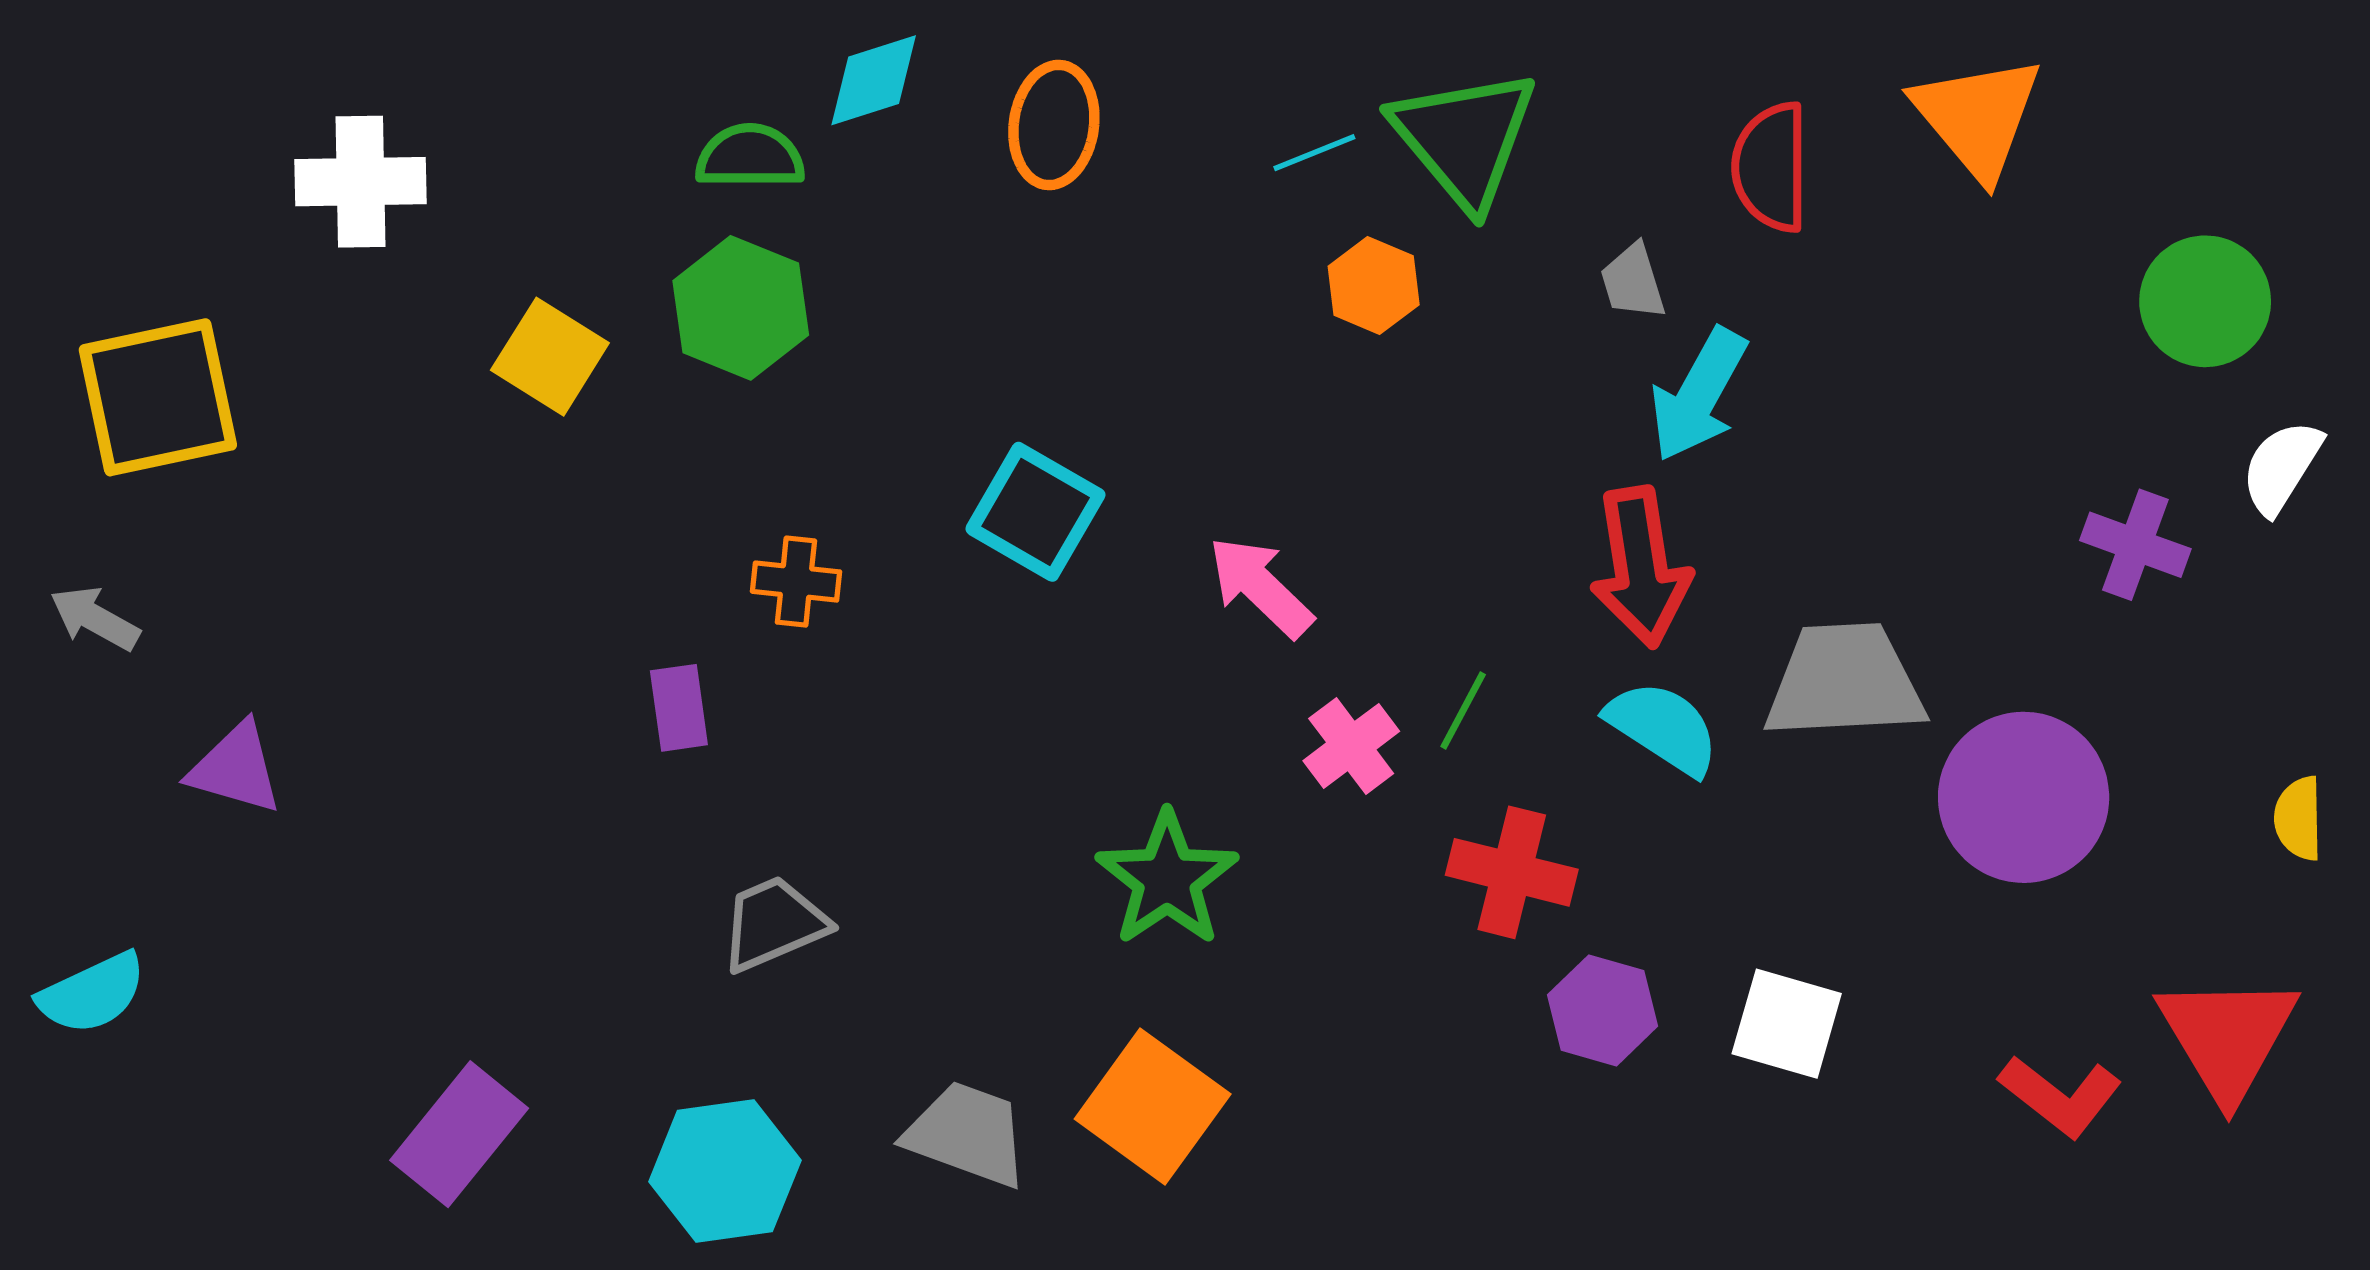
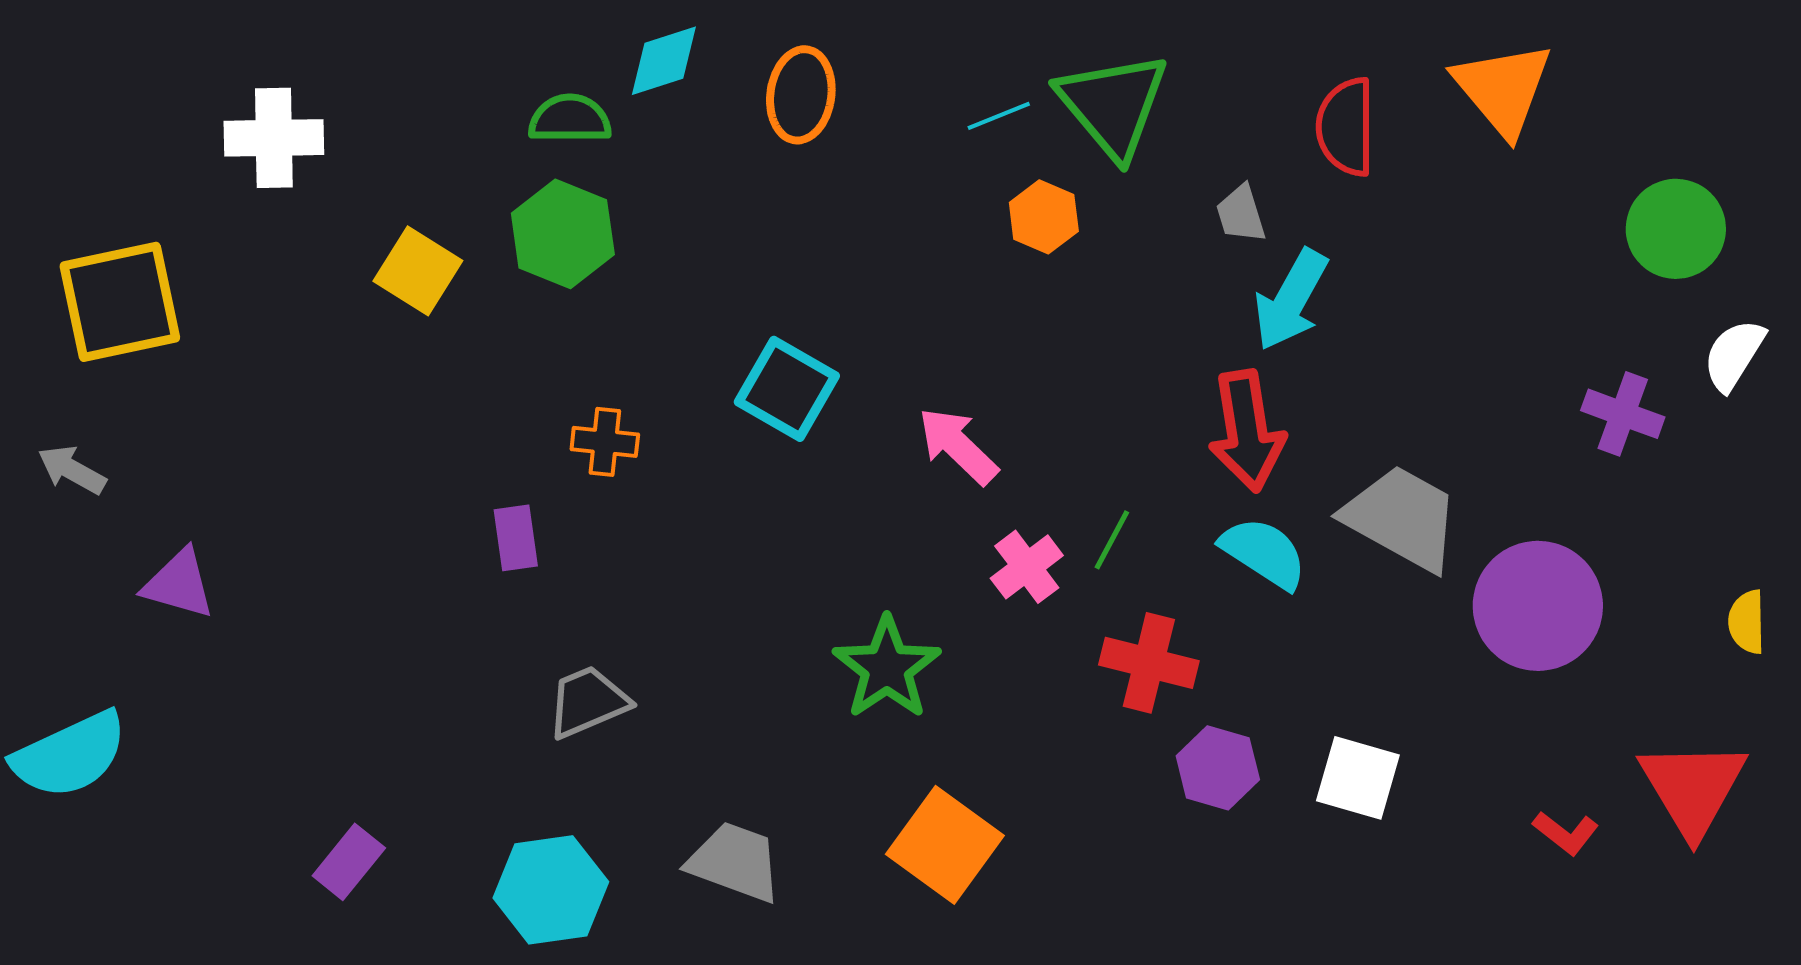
gray trapezoid: (1845, 682) -> (1402, 518), turned 32
cyan semicircle: (92, 993) -> (70, 755), size x1.4
red L-shape: (2060, 1096) -> (1566, 833), size x0.7
orange square: (1153, 1107) -> (945, 845), moved
purple rectangle: (459, 1134) -> (349, 862), size x0.7

